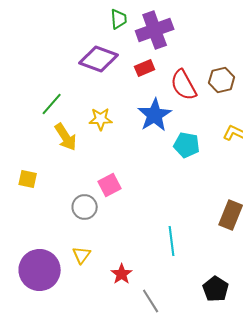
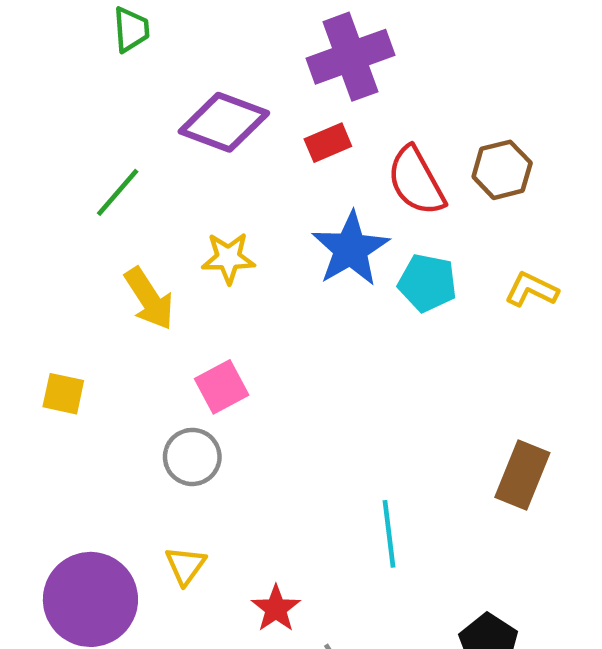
green trapezoid: (119, 19) -> (131, 30), moved
green line: (52, 104) -> (118, 192), moved
cyan pentagon: (187, 145) -> (427, 283), moved
pink square: (110, 185) -> (222, 387), moved

